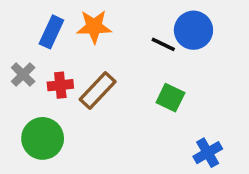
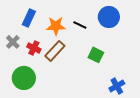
orange star: (94, 27) -> (56, 26), moved
black line: (163, 44) -> (80, 25), moved
red cross: (60, 85) -> (34, 48), turned 32

